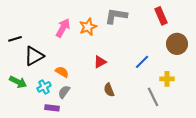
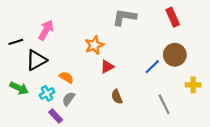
orange star: (88, 27) -> (94, 45), moved
pink arrow: (63, 28) -> (46, 30), moved
brown circle: (177, 44) -> (175, 55), moved
yellow cross: (167, 79) -> (193, 85), moved
purple rectangle: (52, 108) -> (56, 116), turned 40

